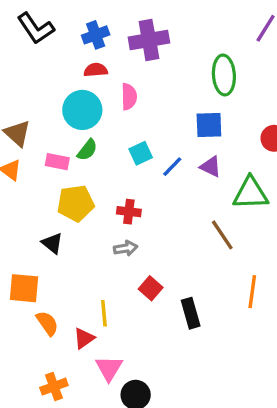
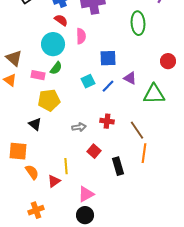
red semicircle: (96, 70) -> (61, 20), turned 40
blue square: (209, 125) -> (108, 58), moved
cyan square: (141, 153) -> (88, 81), moved
blue line: (172, 167) -> (108, 86), moved
red cross: (129, 212) -> (107, 121), moved
brown line: (222, 235) -> (137, 130), moved
orange line: (252, 292) -> (144, 153), moved
pink triangle: (109, 368) -> (86, 194), moved, turned 30

